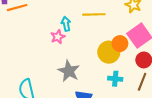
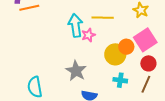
cyan arrow: (66, 24) -> (75, 25), size x1.6
pink star: (58, 37) -> (88, 35), moved

